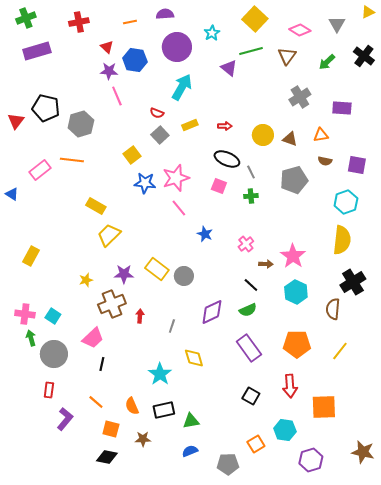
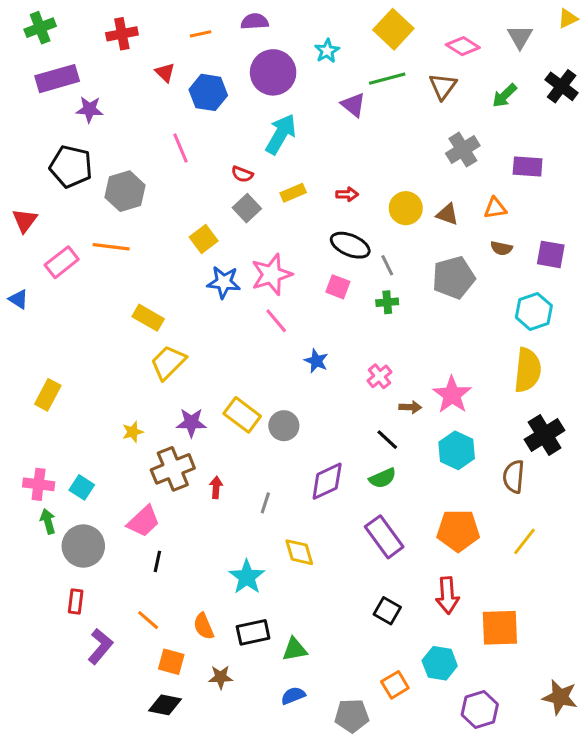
purple star: (109, 71) -> (89, 109), moved
red triangle: (16, 121) -> (25, 221), moved

